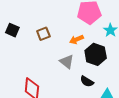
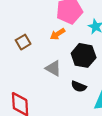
orange arrow: (76, 40) -> (58, 34), moved

